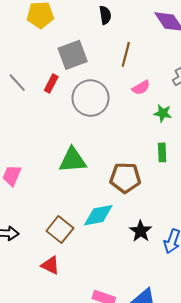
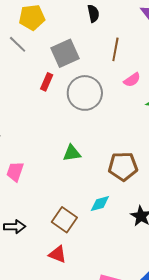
gray line: (17, 83) -> (18, 44), moved
green triangle: (73, 160) -> (72, 153), size x0.7
cyan diamond: (98, 215) -> (100, 204), size x0.7

